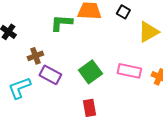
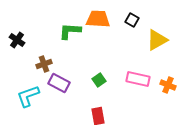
green square: (90, 72) -> (99, 80), size x0.6

